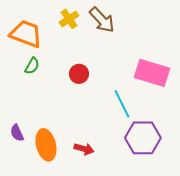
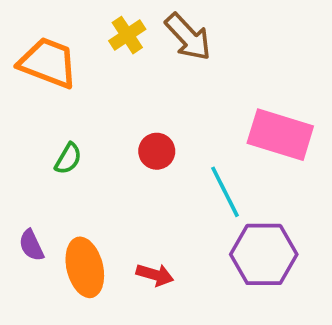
green semicircle: (32, 66) -> (68, 159), moved
red circle: (79, 74) -> (157, 151), moved

